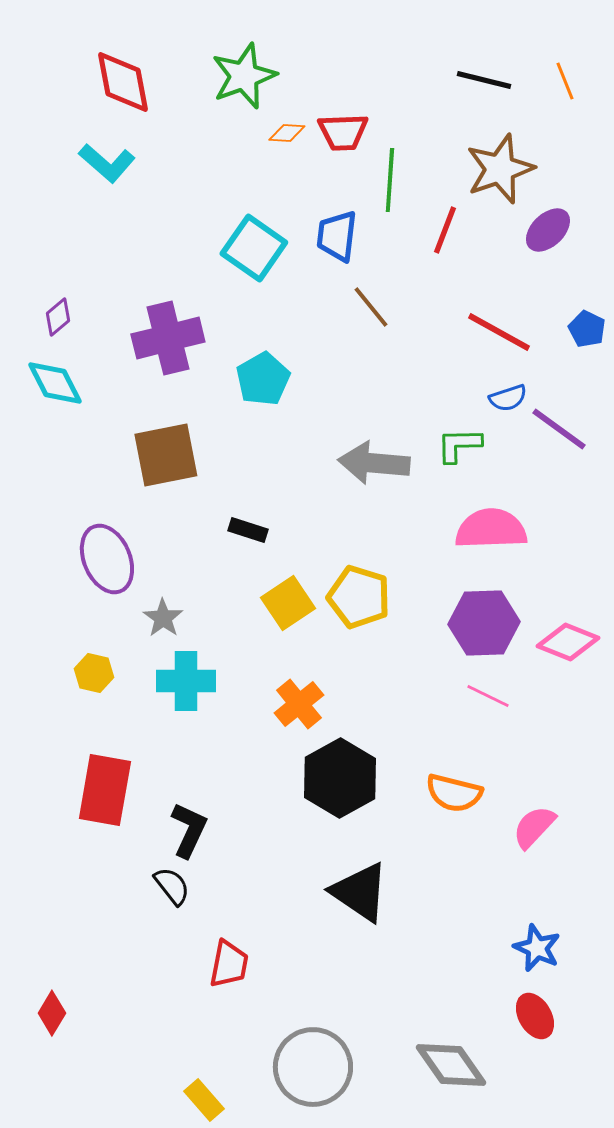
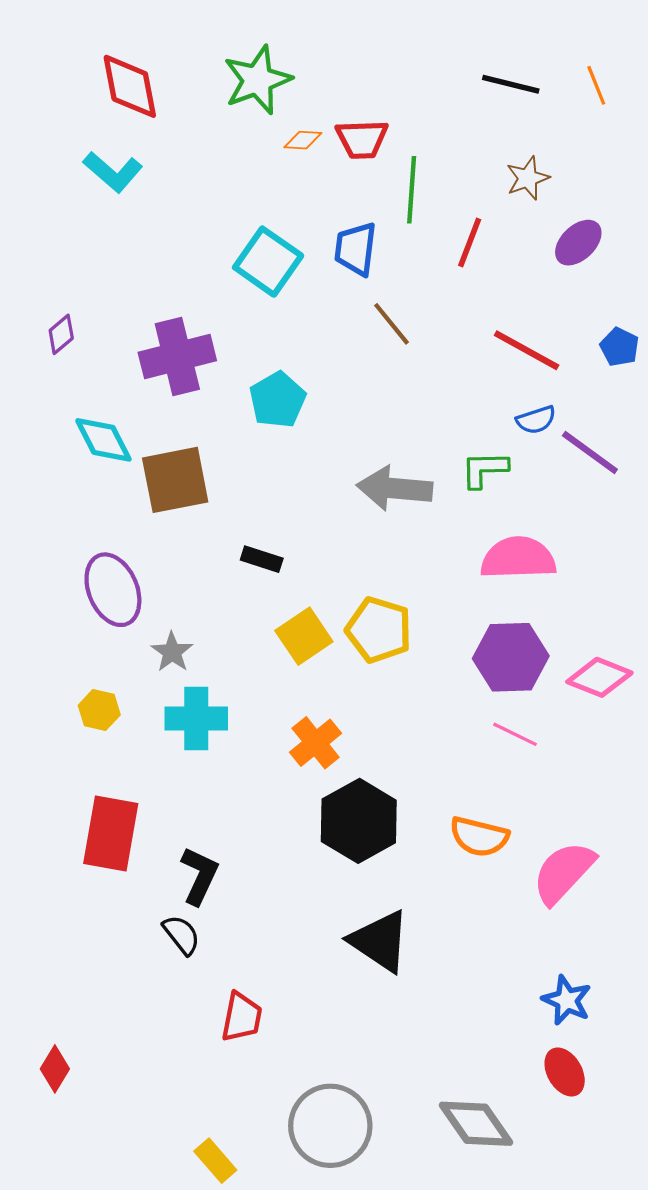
brown star: (500, 169) -> (528, 178), size x0.6
cyan diamond: (55, 383) -> (103, 440), moved
pink semicircle: (534, 827) -> (564, 873), size x1.4

